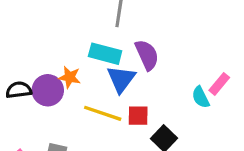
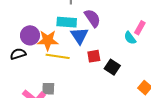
orange star: (70, 77) -> (48, 40), size x1.5
purple circle: (48, 90) -> (30, 35), moved
yellow line: (103, 113) -> (58, 56), moved

